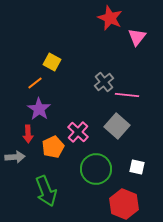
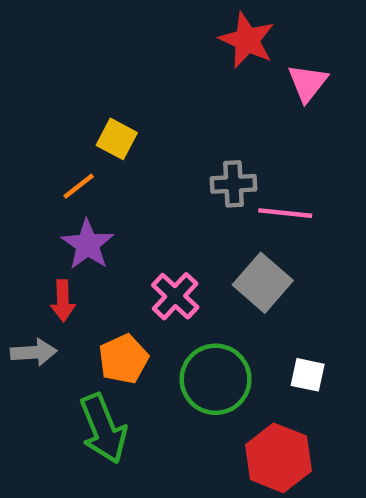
gray cross: (104, 82) -> (234, 184), turned 36
orange pentagon: (53, 147) -> (123, 359), moved

